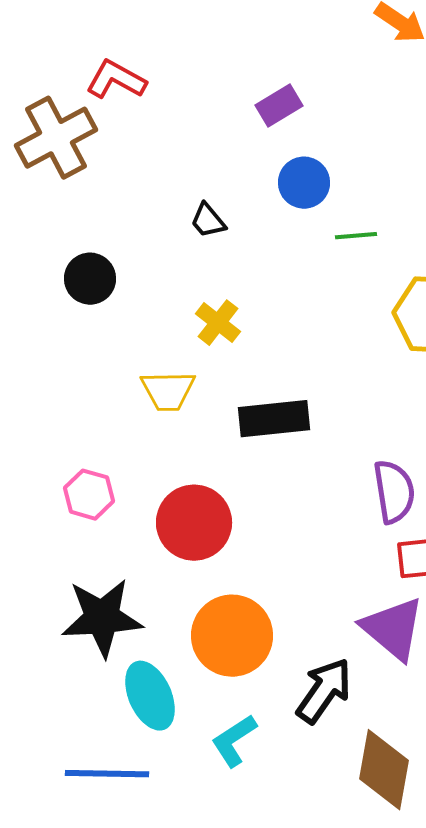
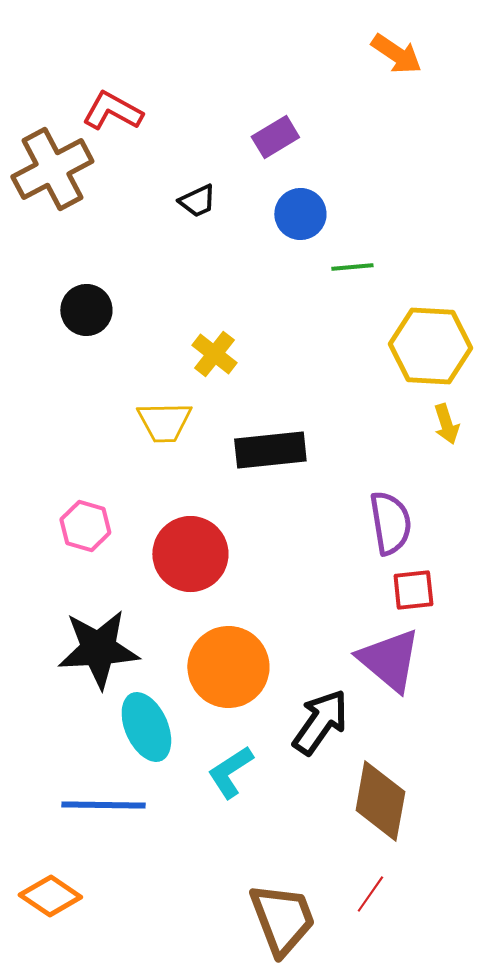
black trapezoid: (208, 221) -> (197, 201), moved, turned -75

